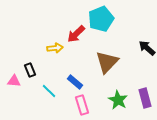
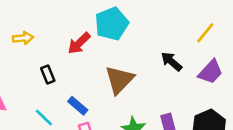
yellow arrow: (55, 48) -> (23, 38), moved
black rectangle: (30, 70) -> (48, 75), moved

